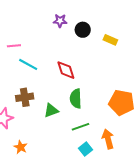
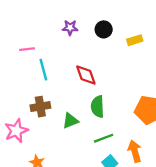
purple star: (60, 21) -> (70, 28), moved
yellow rectangle: (110, 40) -> (135, 40), turned -40
cyan line: (28, 64) -> (43, 70), turned 48

